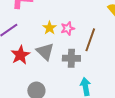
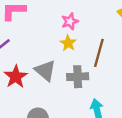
yellow star: (50, 28) -> (68, 43), moved
pink star: (68, 28) -> (70, 21), moved

